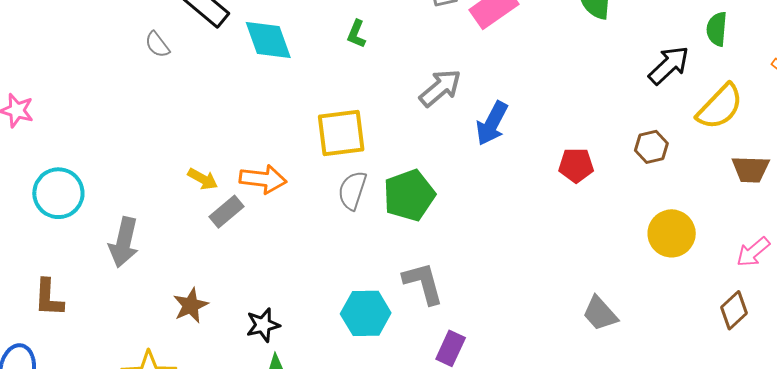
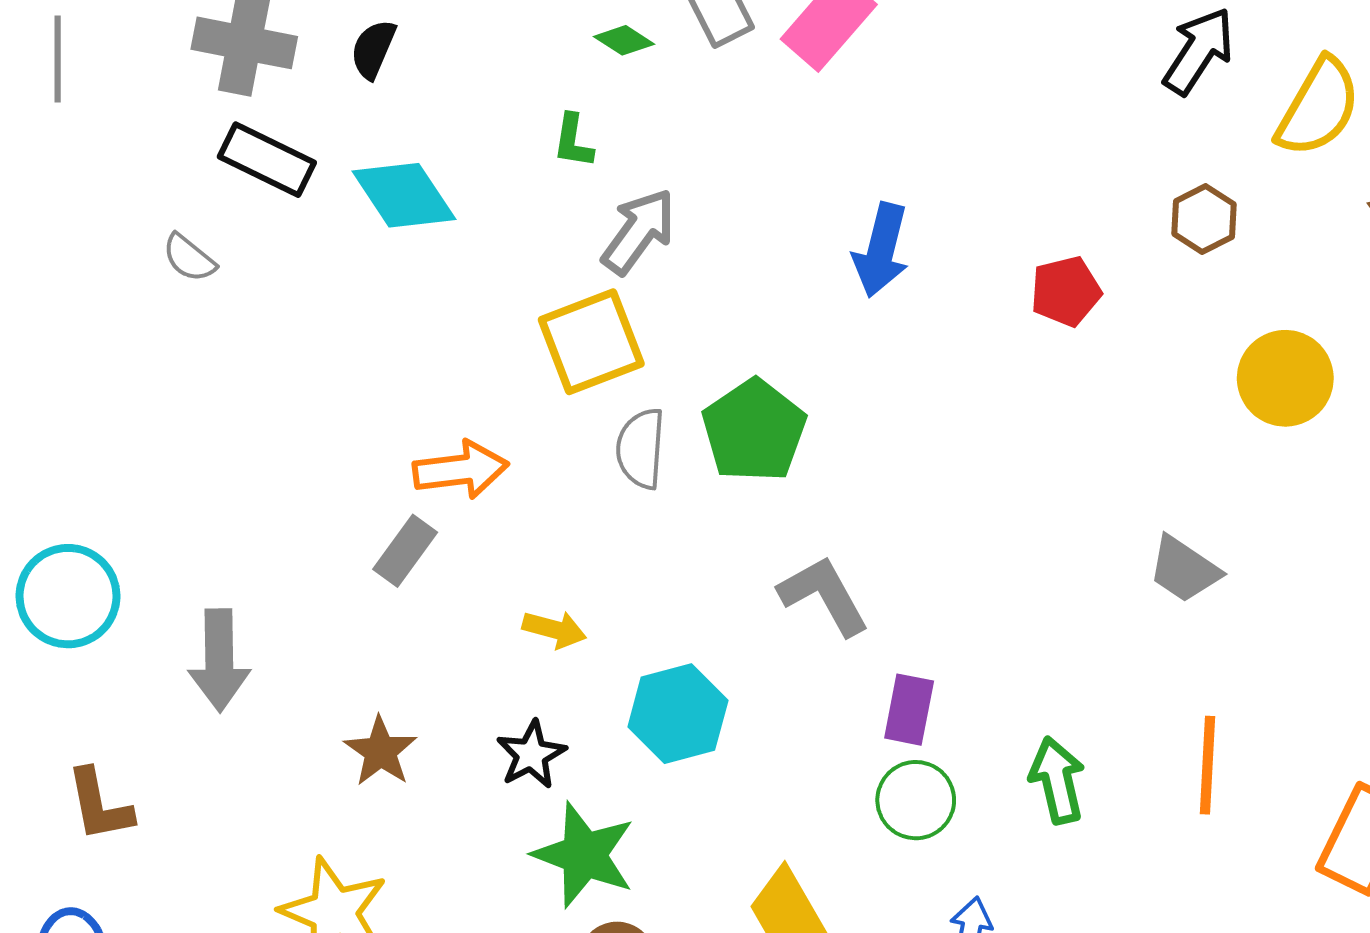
gray arrow: (440, 88) -> (639, 231), moved
yellow arrow: (203, 179) -> (554, 629), moved
cyan hexagon: (366, 313) -> (678, 714), moved

